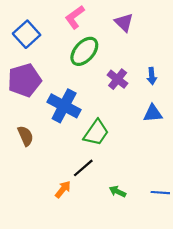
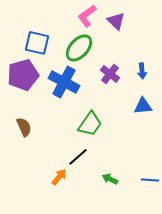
pink L-shape: (75, 17) -> (87, 16), moved
blue square: (27, 34) -> (37, 43), moved, turned -35
blue cross: (64, 106) -> (64, 82), moved

